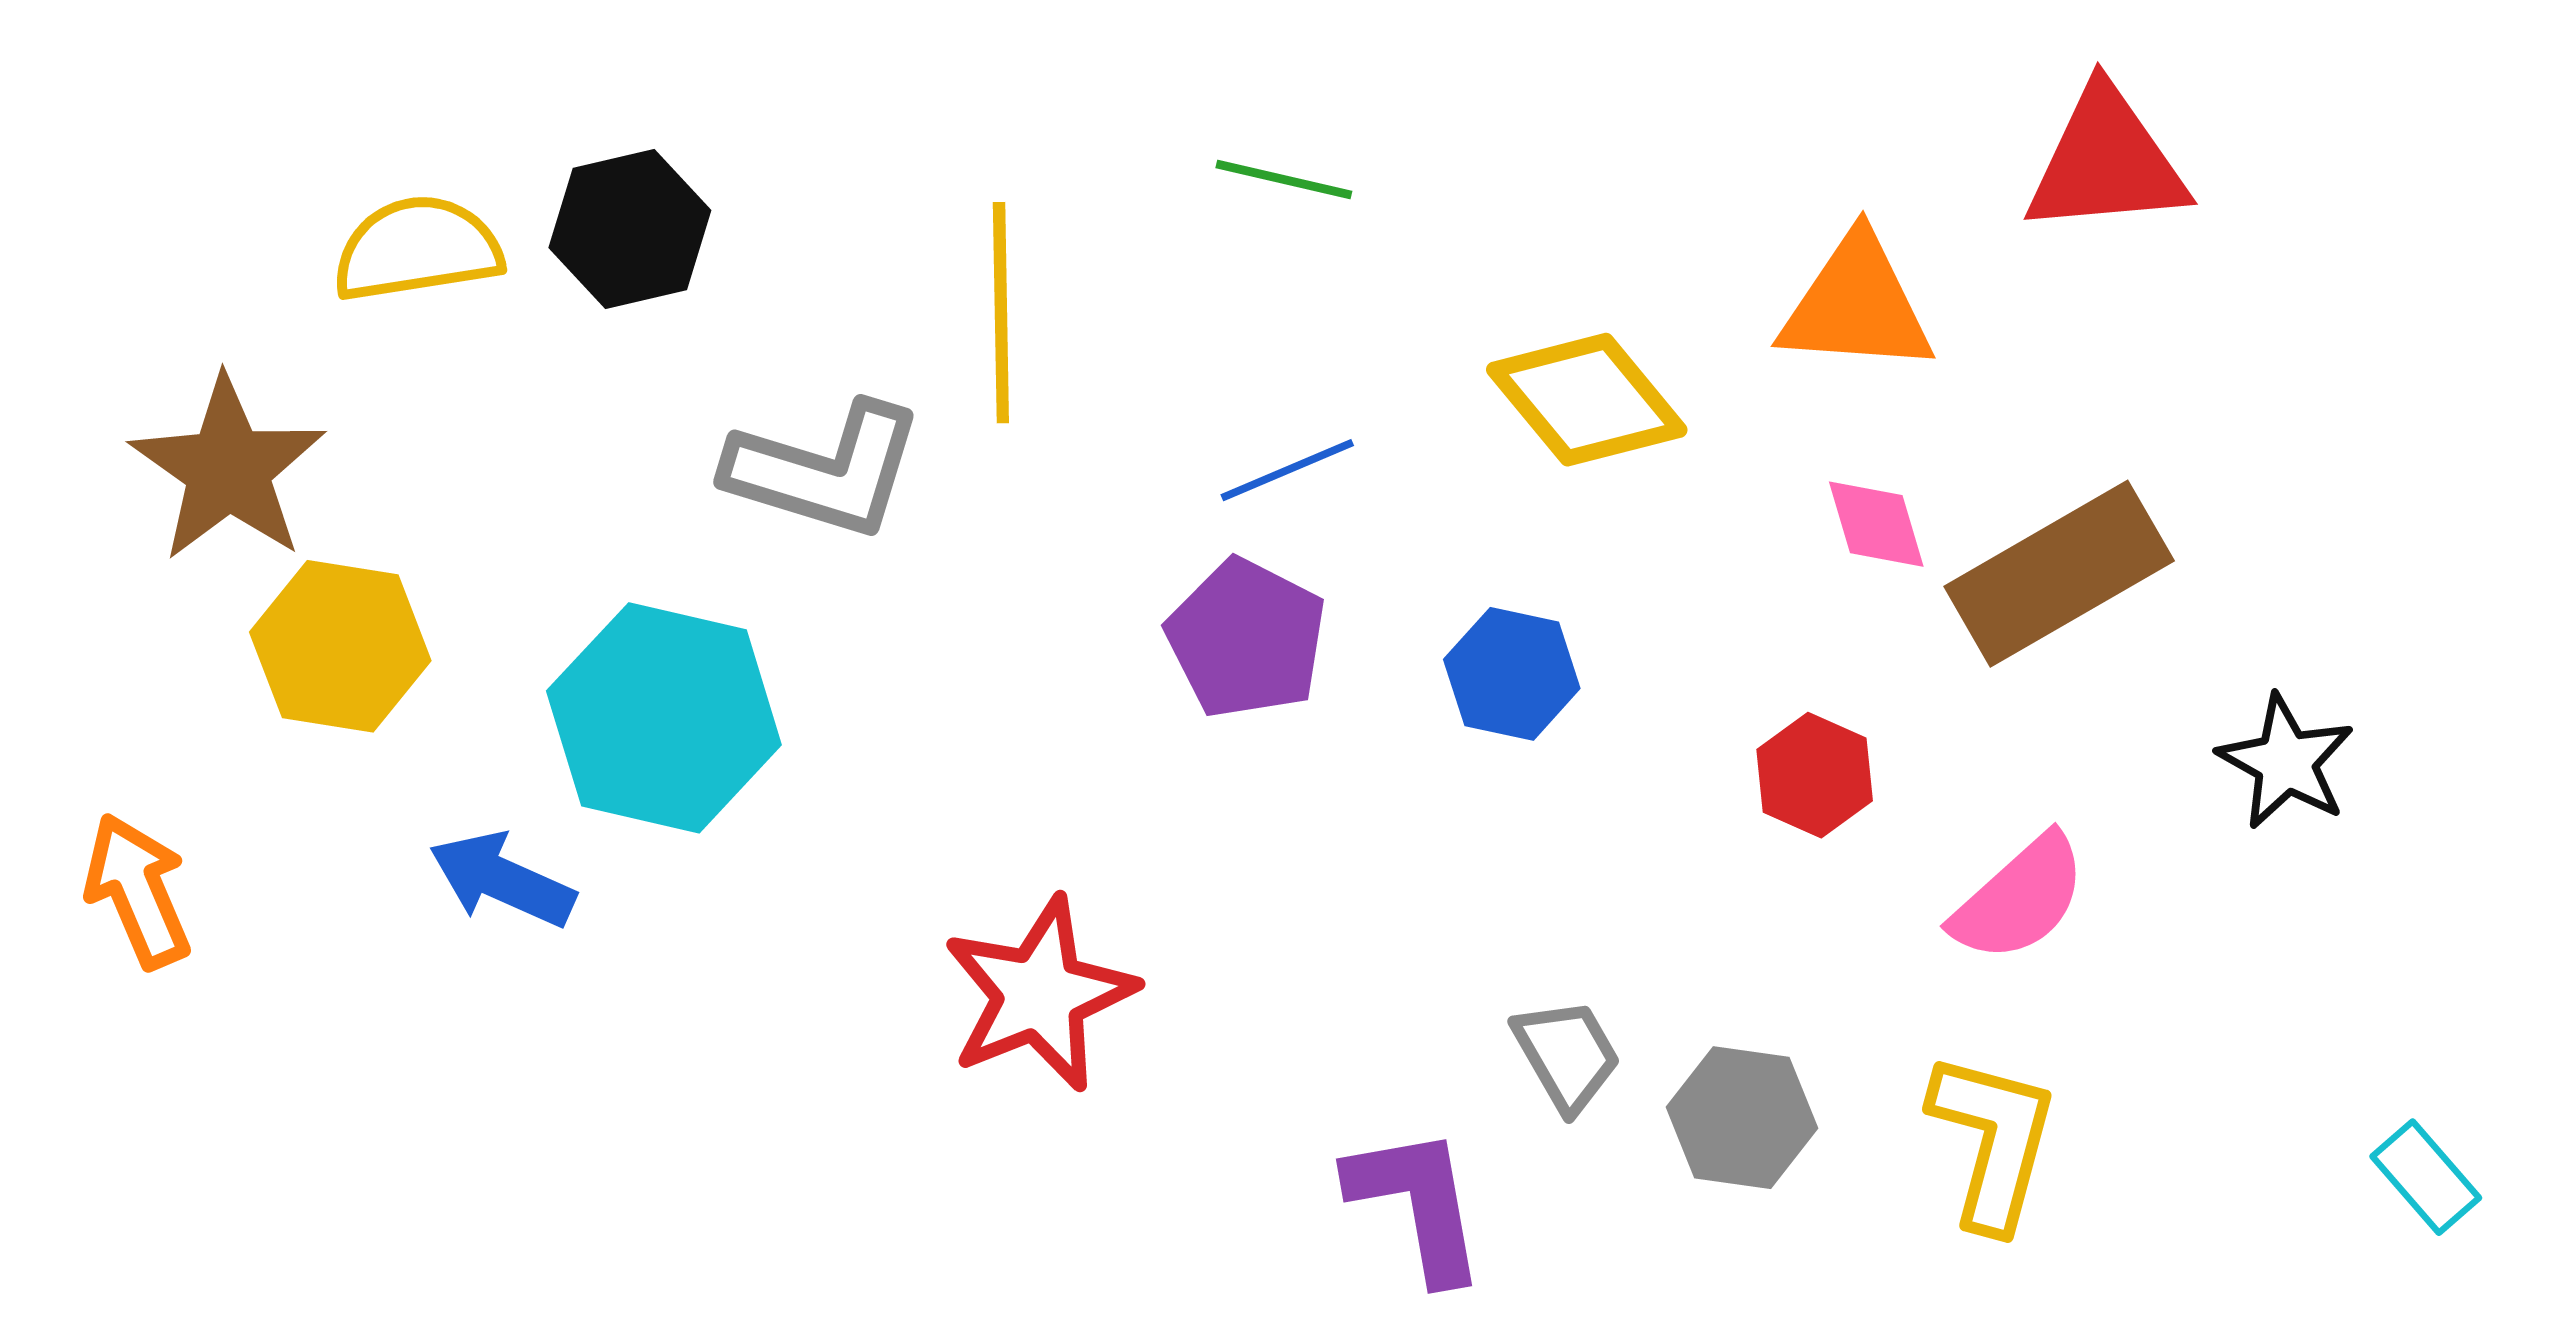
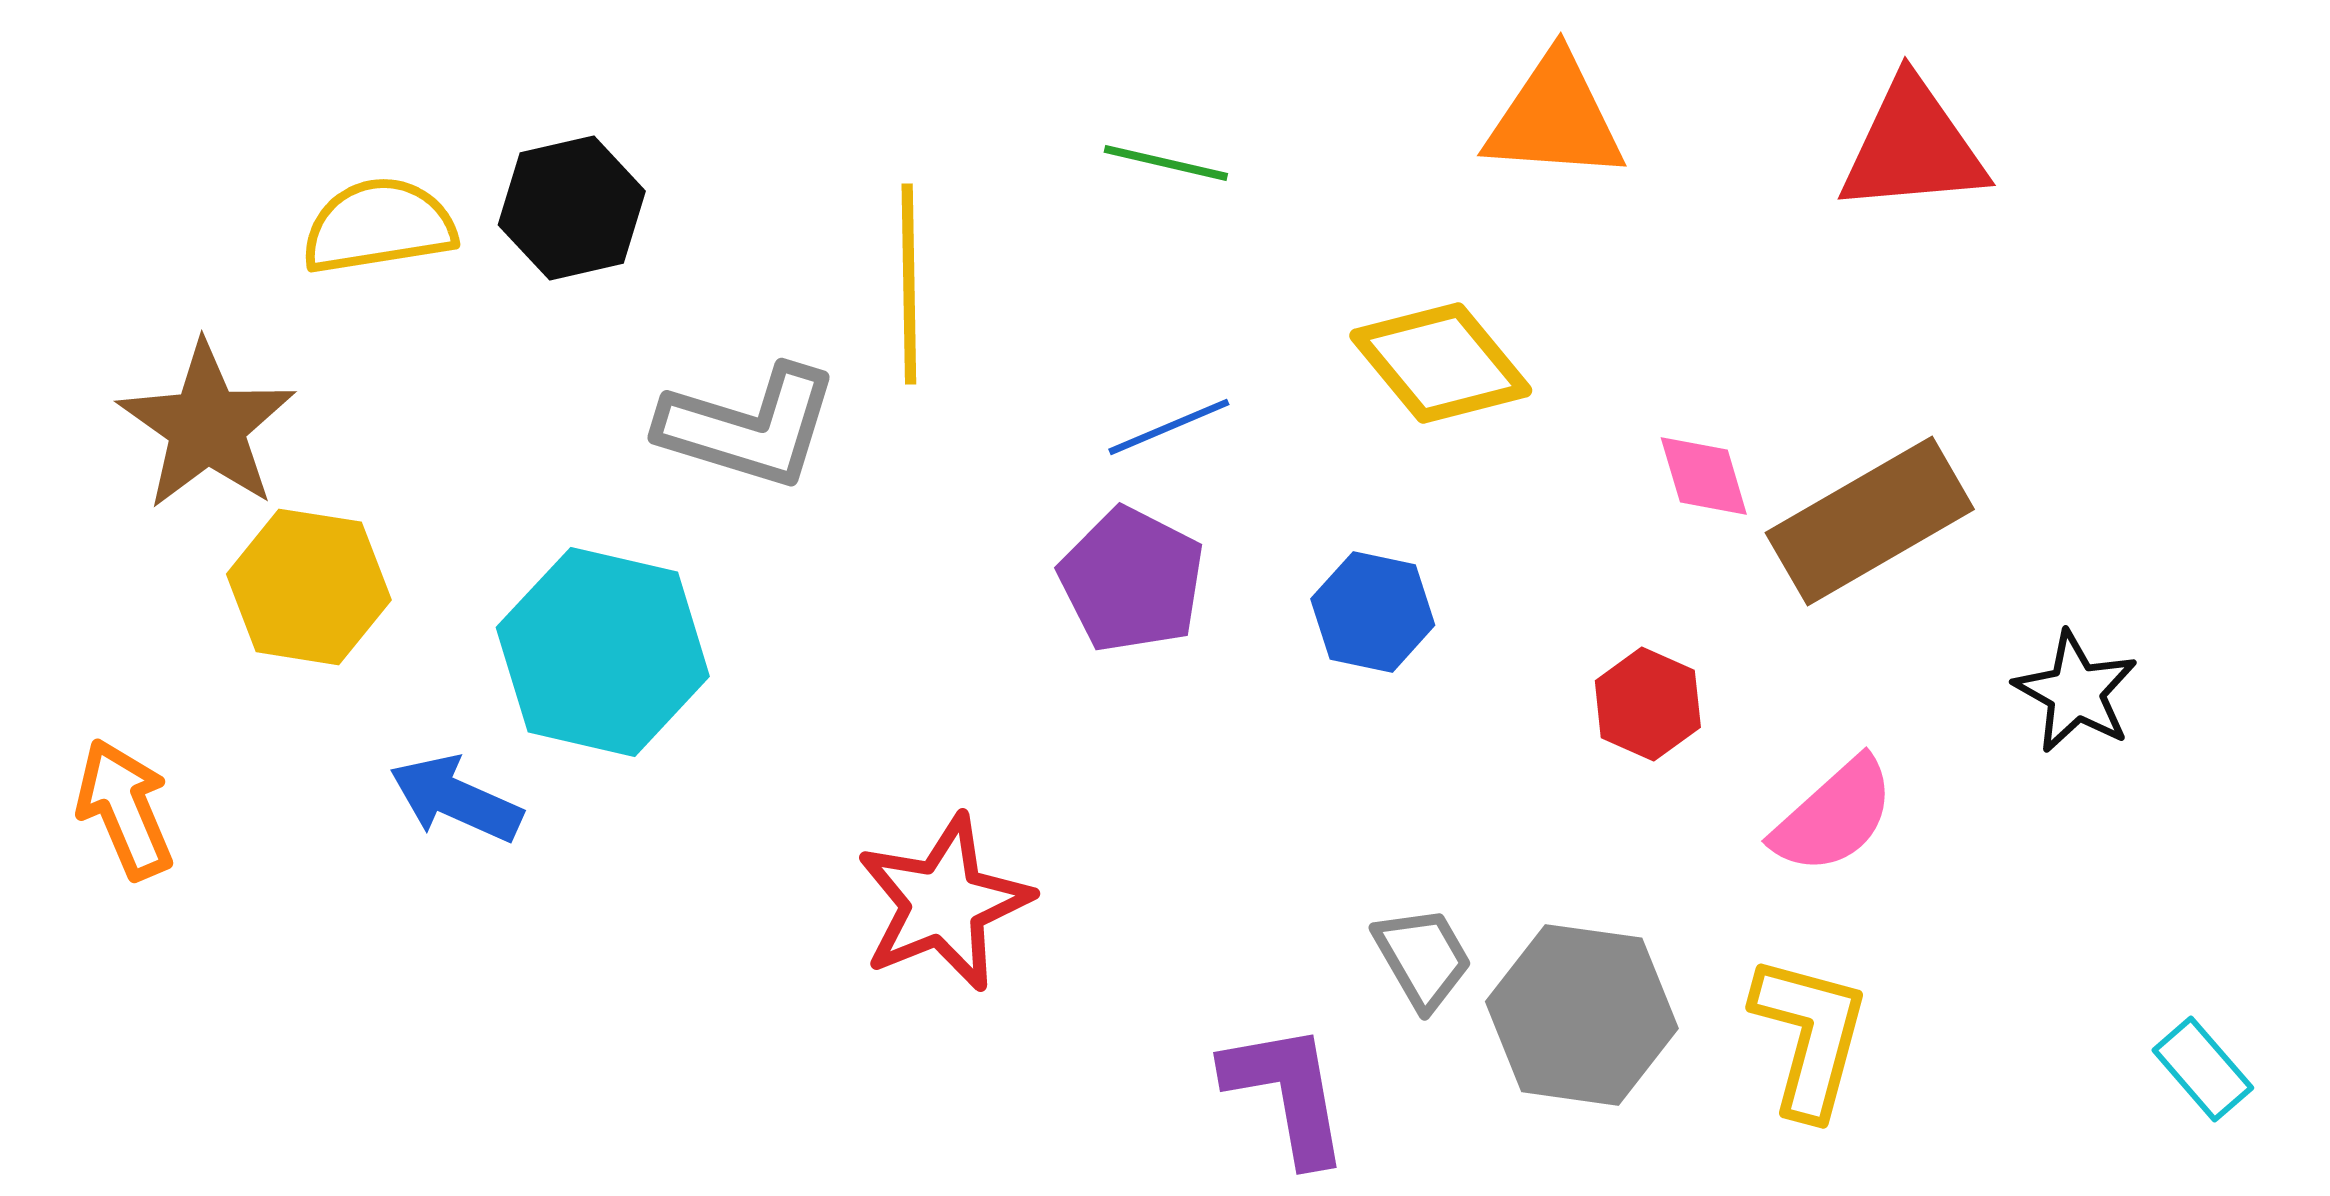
orange triangle: (1856, 305) -> (1555, 118), moved
gray hexagon: (1742, 1118) -> (1582, 1015), size x1.4

